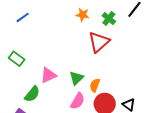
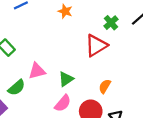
orange star: (83, 15) -> (65, 11), moved
orange semicircle: (95, 85) -> (105, 86), moved

